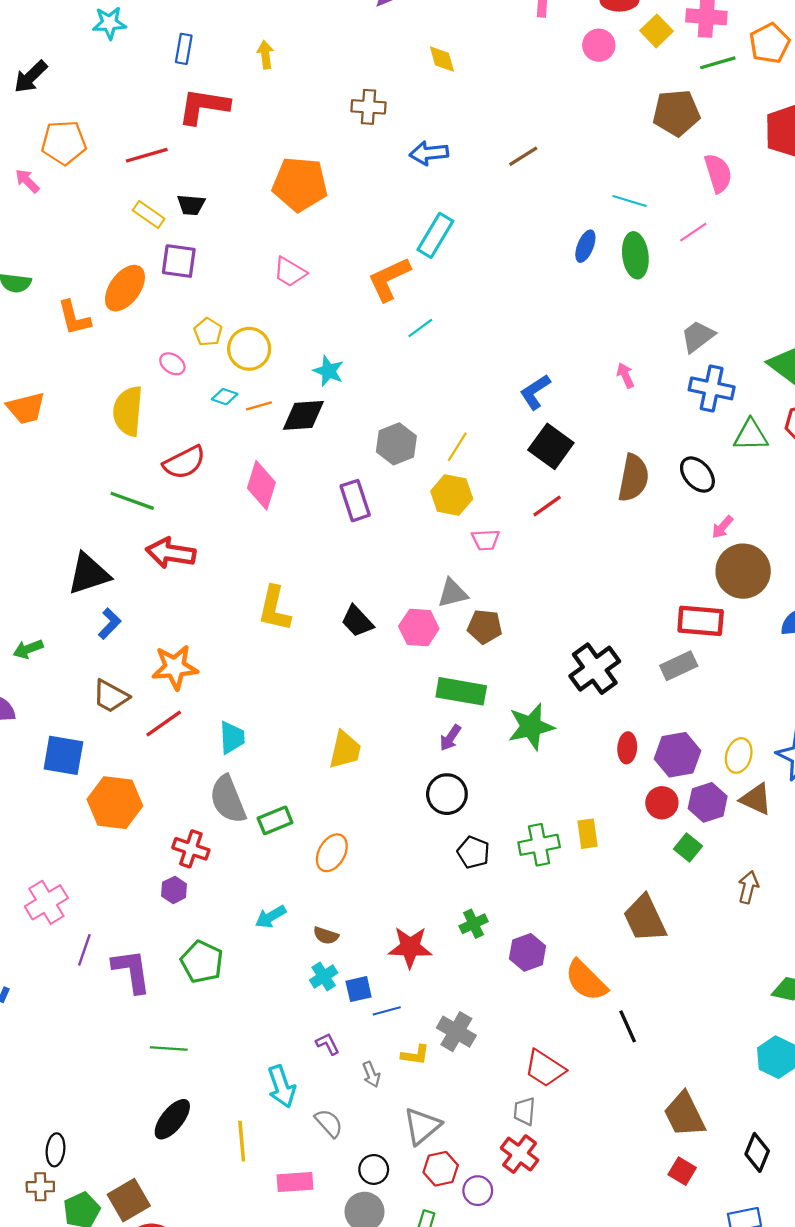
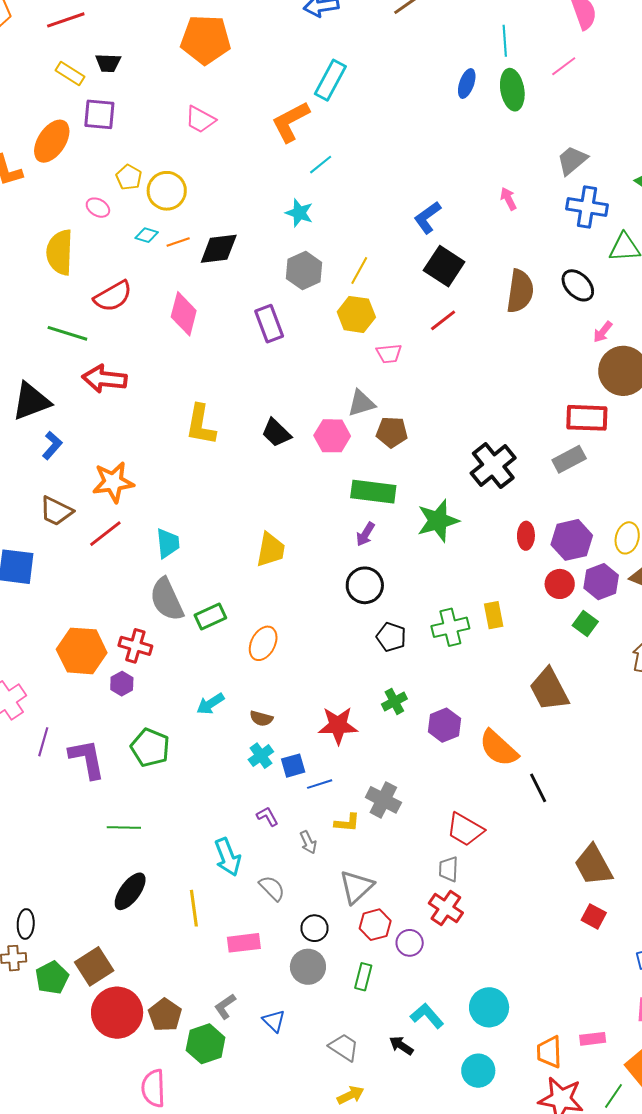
cyan line: (630, 201) -> (505, 41), turned 72
cyan star: (328, 371) -> (299, 213), moved
orange hexagon: (115, 803) -> (82, 651), moved

